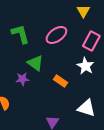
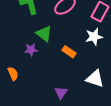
white star: (85, 66) -> (94, 37), turned 30

